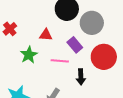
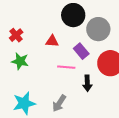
green star: (29, 55) -> (20, 61), moved, turned -30

